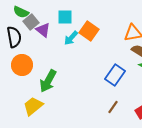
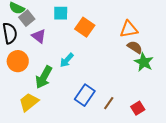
purple triangle: (43, 30) -> (39, 36), moved
cyan arrow: (71, 38) -> (67, 60), moved
blue rectangle: (115, 75) -> (85, 95), moved

